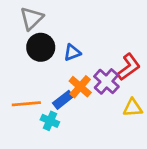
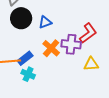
purple cross: (106, 81) -> (71, 44), turned -36
blue rectangle: (63, 100) -> (25, 58), moved

